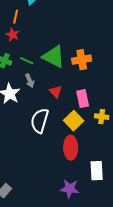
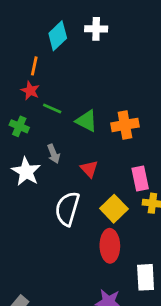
green triangle: (54, 57) -> (87, 121), size x0.7
green line: (27, 61) -> (52, 108), moved
pink rectangle: (83, 99) -> (140, 178), moved

